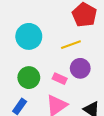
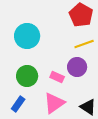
yellow line: (71, 45) -> (84, 44), moved

